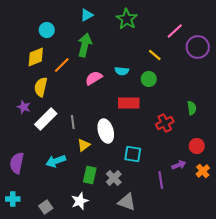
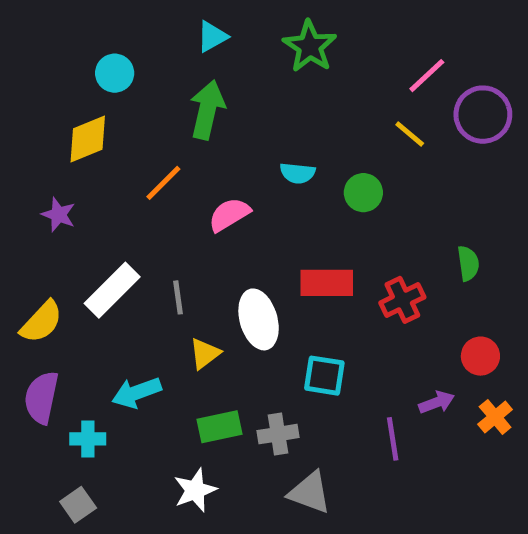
yellow line: (155, 55) -> (410, 134), moved
orange line: (62, 65) -> (163, 183), moved
pink semicircle: (94, 78) -> (229, 215), moved
yellow semicircle: (41, 87) -> (41, 322), moved, turned -150
red rectangle: (129, 103) -> (327, 283), moved
purple star: (24, 107) -> (59, 215), moved
green rectangle: (90, 175) -> (219, 427), turned 66
gray cross: (114, 178) -> (278, 434), turned 35
cyan cross: (13, 199) -> (88, 439), moved
gray square: (46, 207) -> (78, 505), moved

